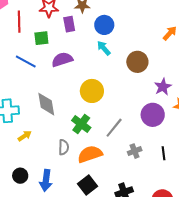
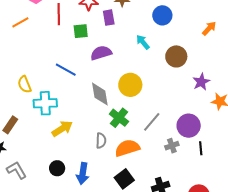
blue circle: (104, 25) -> (162, 15), moved
blue line: (26, 62) -> (66, 70), moved
gray diamond: (46, 104) -> (100, 94), moved
purple circle: (153, 115) -> (189, 126), moved
yellow arrow: (25, 136) -> (62, 129), size x1.5

